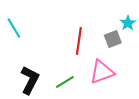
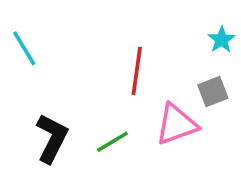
gray square: (113, 39) -> (213, 92), moved

